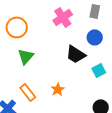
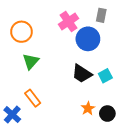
blue circle: (95, 37) -> (88, 39), moved, size x1.5
black trapezoid: (76, 54) -> (82, 74), moved
orange star: (58, 89) -> (88, 108), moved

